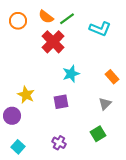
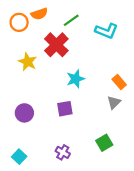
orange semicircle: (46, 17) -> (39, 14), moved, turned -56
yellow star: (26, 95) -> (28, 62), moved
gray triangle: (105, 104) -> (114, 102), moved
purple circle: (12, 116) -> (24, 113), moved

